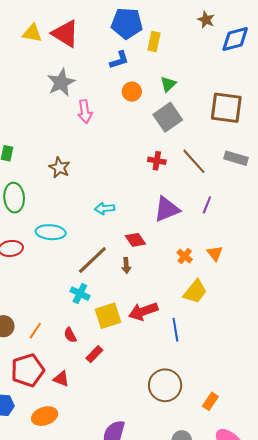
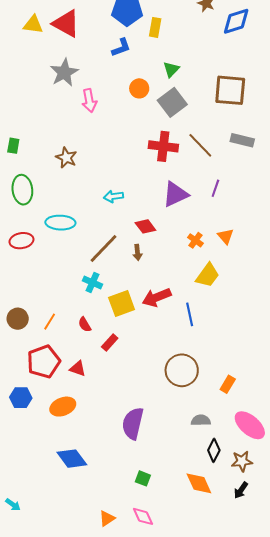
orange circle: (132, 92) -> (139, 88), moved
red cross: (157, 161) -> (163, 146), size x1.6

